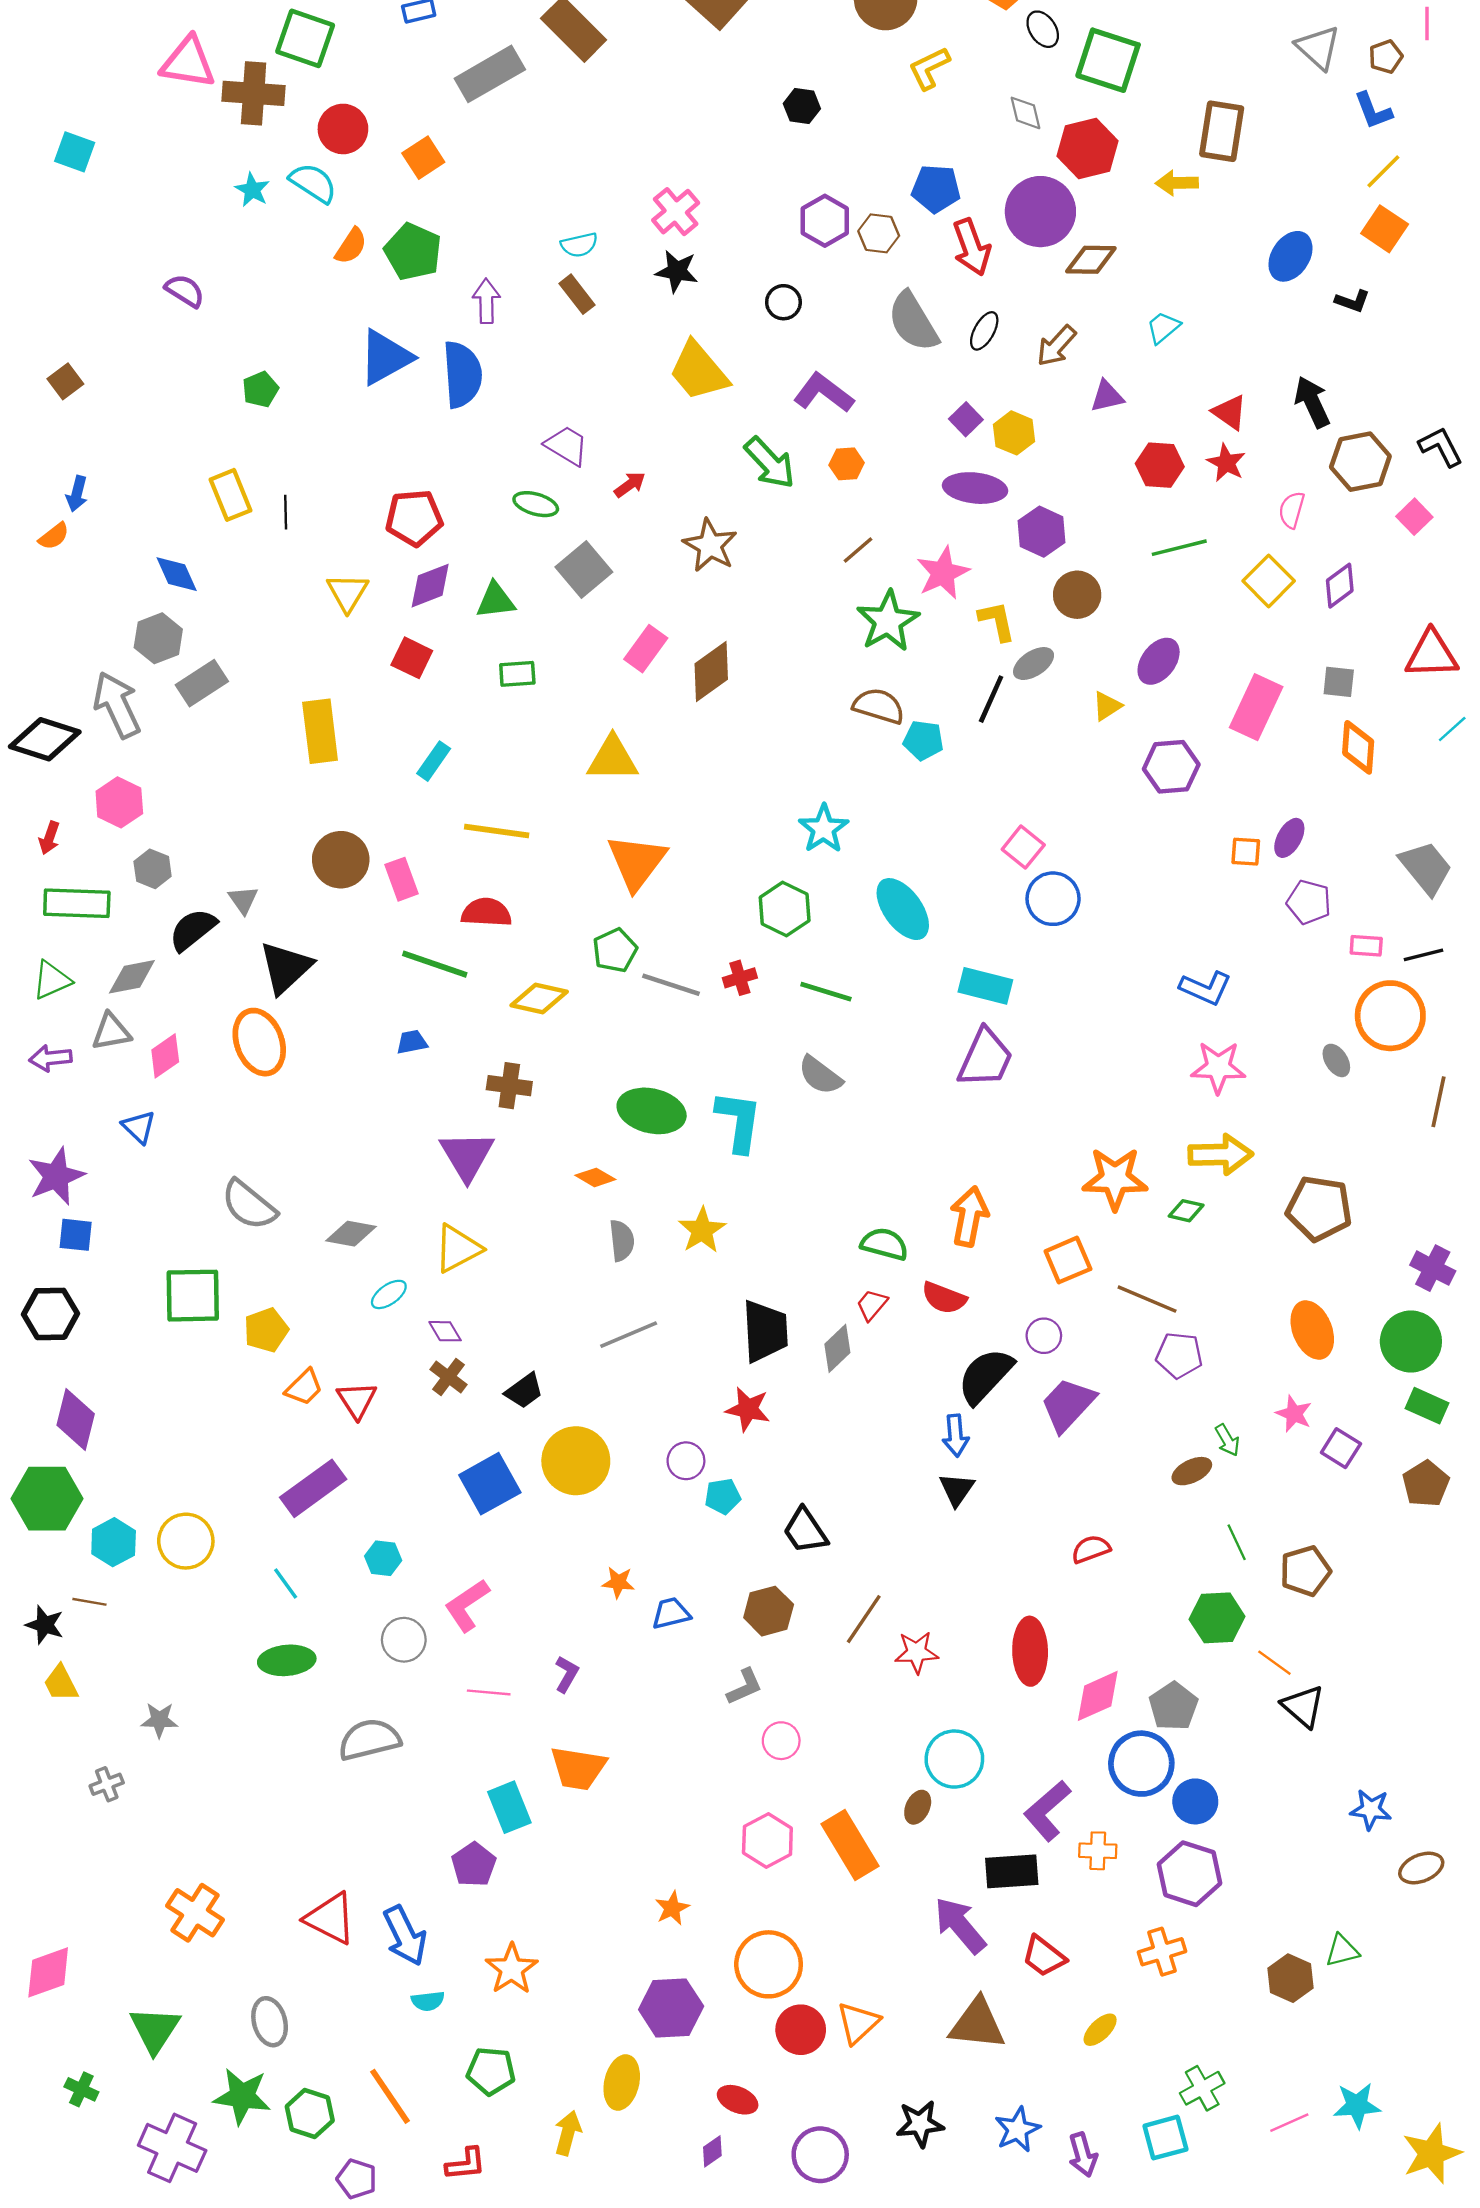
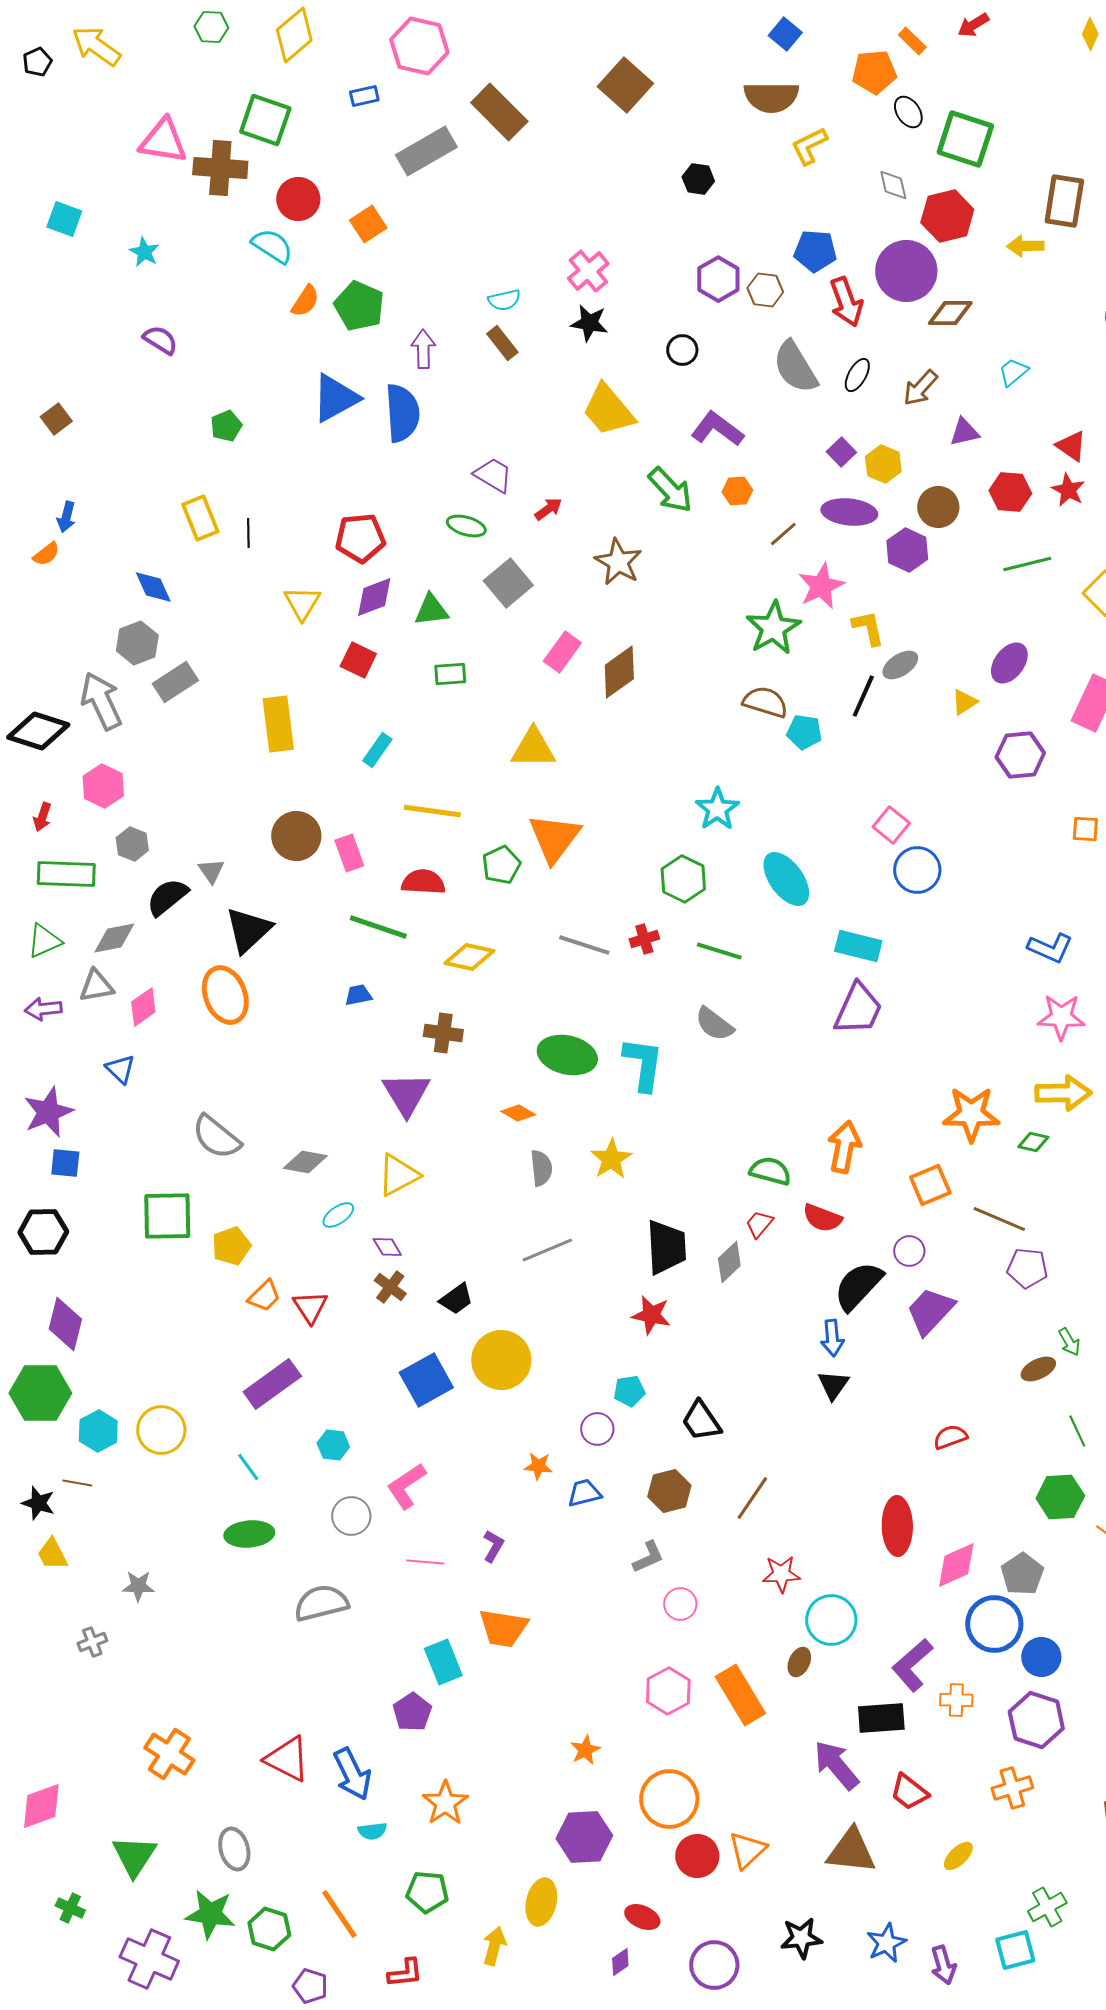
cyan star: (252, 190) -> (144, 252), moved
brown line: (858, 550) -> (783, 534), moved
brown circle: (1077, 595) -> (938, 507), moved
green pentagon: (615, 950) -> (501, 865), moved
purple circle: (686, 1461) -> (597, 1429), moved
red star: (917, 1652) -> (781, 1574), moved

